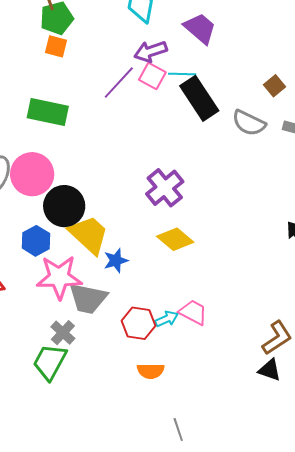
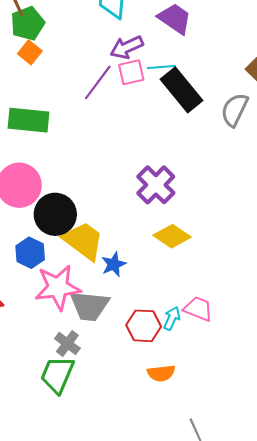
orange square: (56, 46) -> (30, 52), turned 30
pink square: (152, 76) -> (131, 72), turned -36
gray semicircle: (249, 123) -> (235, 110), turned 96
cyan arrow: (167, 319) -> (172, 318), turned -35

